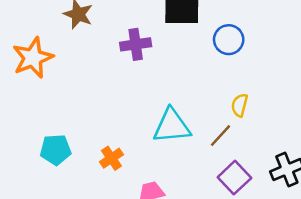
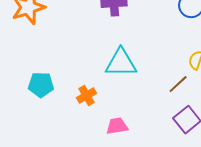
cyan triangle: (172, 126) -> (121, 63), moved

